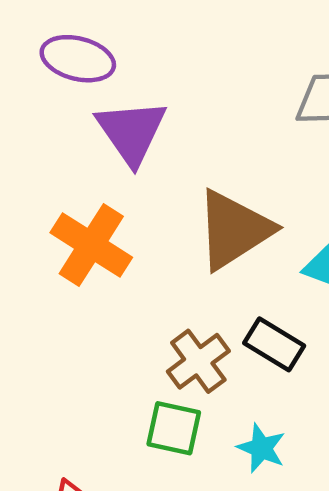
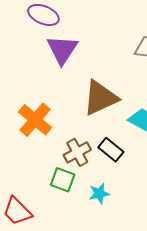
orange cross: (91, 245) -> (35, 120), moved
cyan star: (261, 448) -> (99, 194), turned 30

